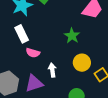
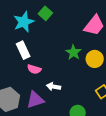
yellow circle: (82, 63) -> (95, 59), moved
white arrow: (52, 70) -> (54, 87), turned -72

